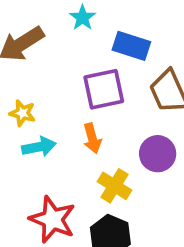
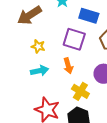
purple square: (104, 89) -> (74, 39), turned 30
yellow star: (22, 113) -> (38, 46), moved

